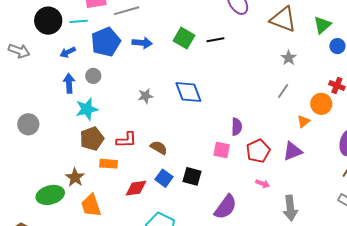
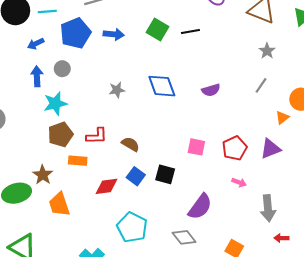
purple semicircle: (237, 127) -> (211, 90), moved, turned 72

